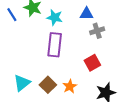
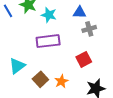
purple rectangle: (55, 45) -> (48, 41), turned 75
cyan triangle: (22, 83) -> (17, 66), moved

